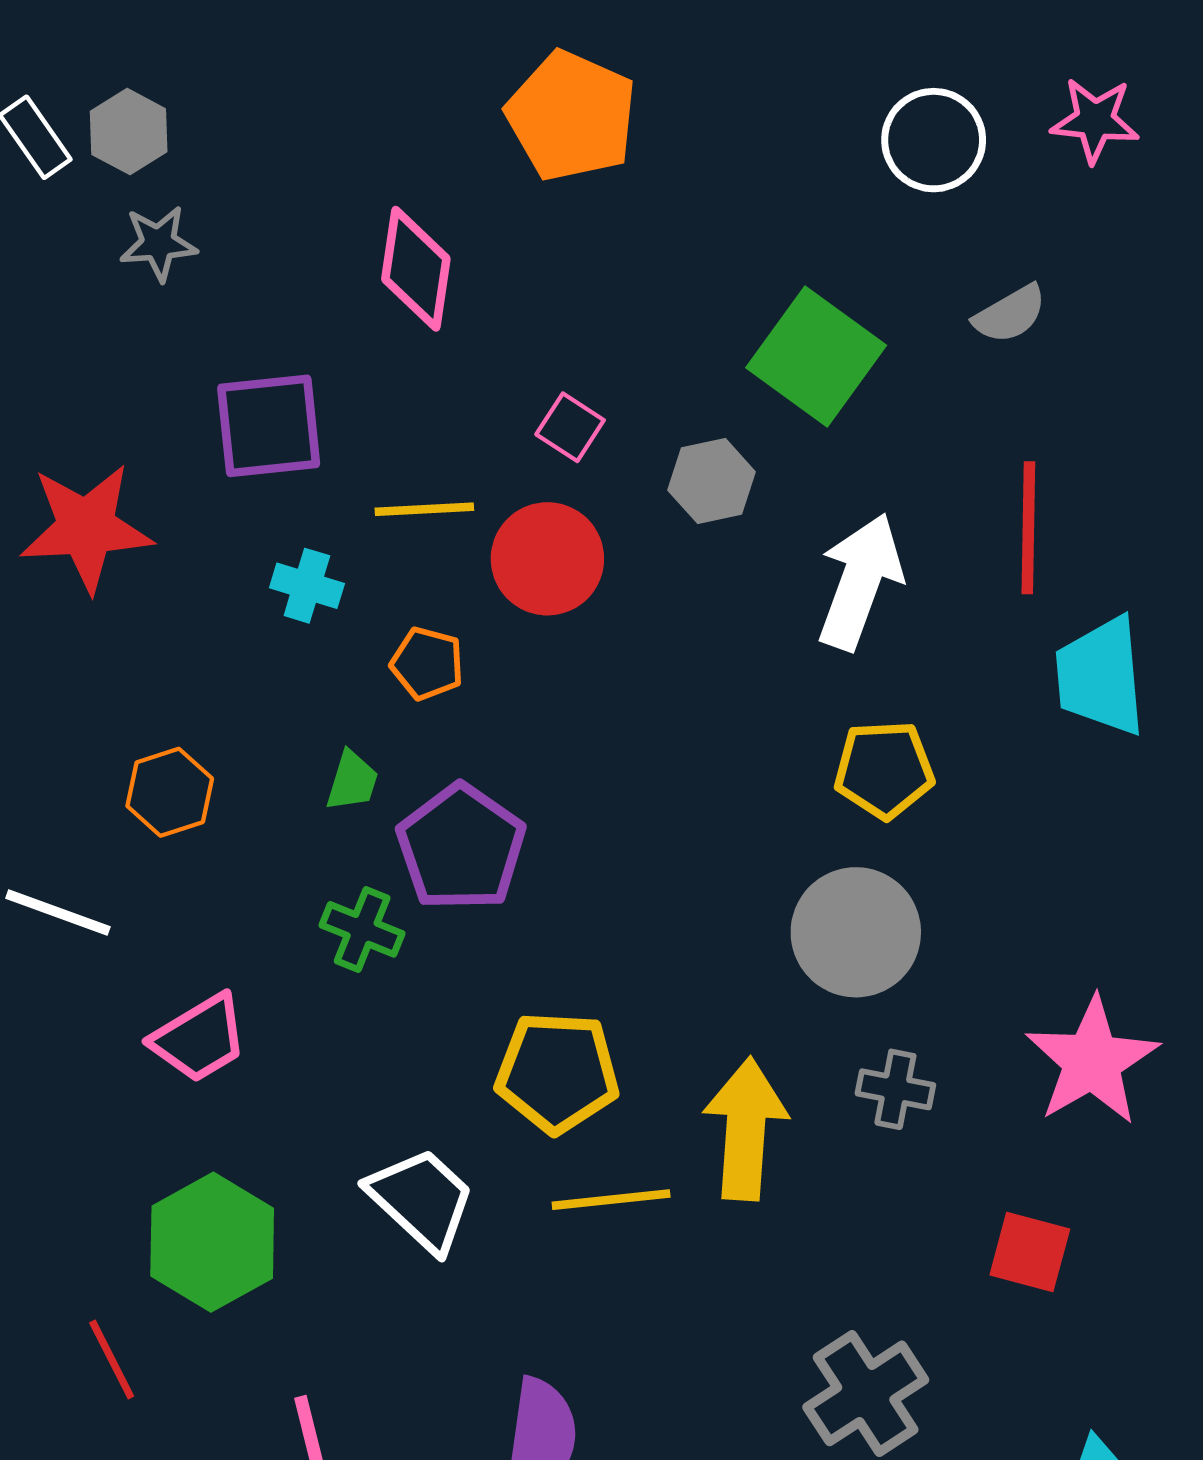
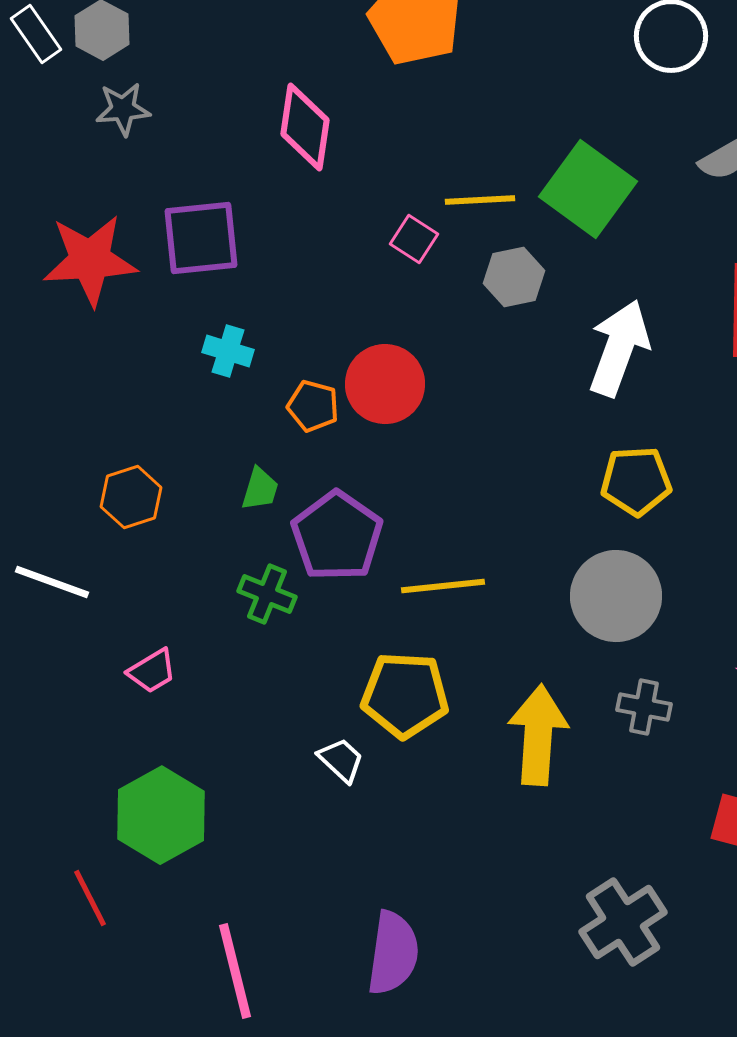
yellow line: (424, 509) -> (480, 200), moved
red star: (86, 528) -> (90, 260), moved
red circle: (547, 559) -> (385, 384), moved
pink trapezoid: (199, 1038) -> (152, 671), size x0.7
white trapezoid: (422, 1200) -> (341, 760), moved, size x0.6
yellow line: (611, 1200) -> (443, 586), moved

